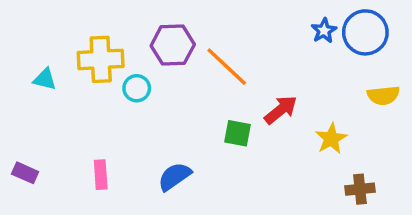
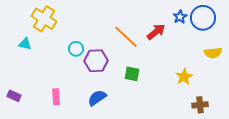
purple hexagon: (173, 45) -> (96, 61), moved
yellow cross: (101, 59) -> (44, 19), moved, turned 35
red arrow: (281, 110) -> (156, 32), moved

